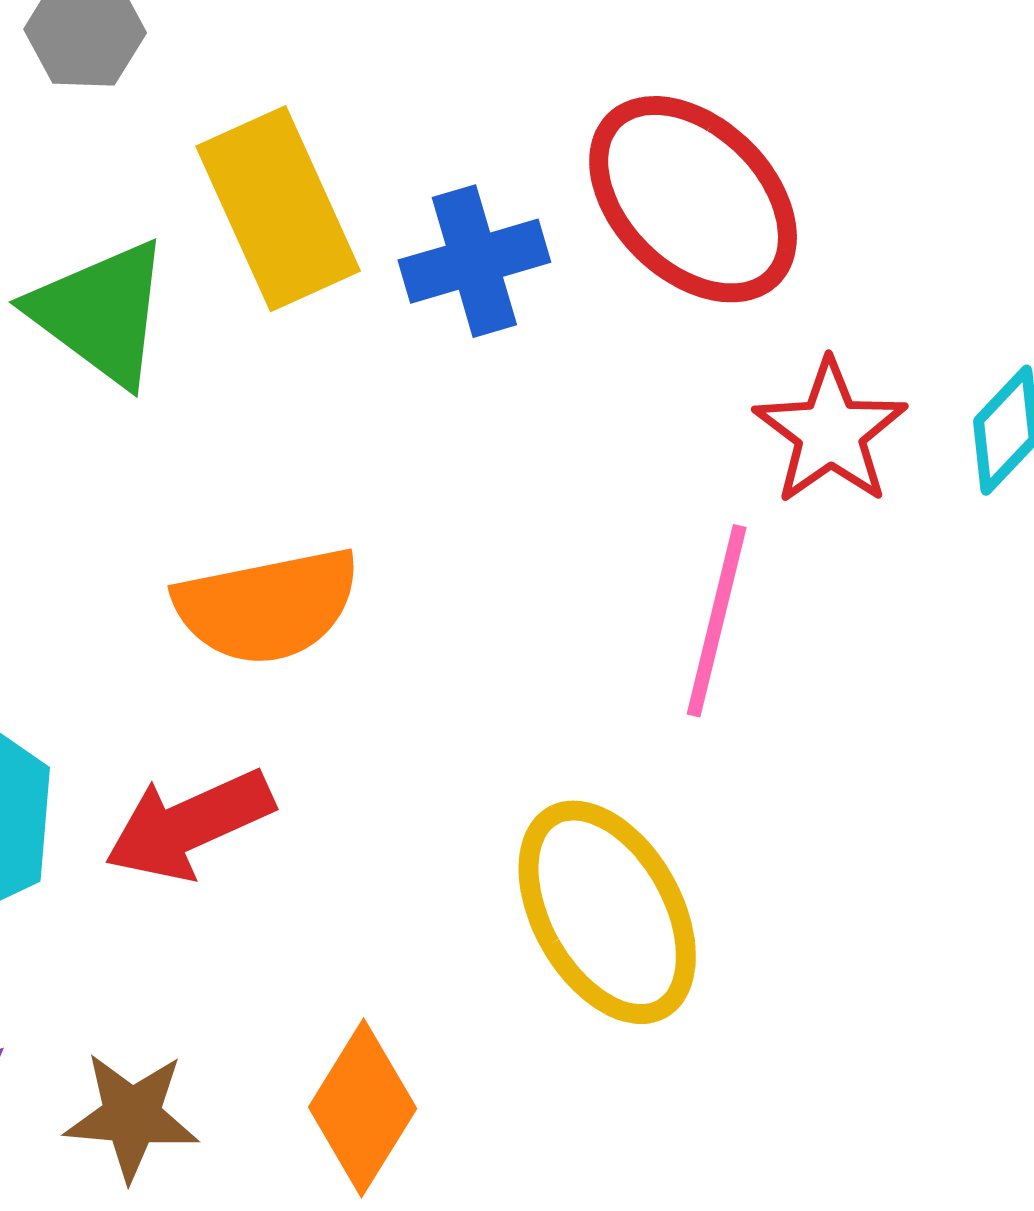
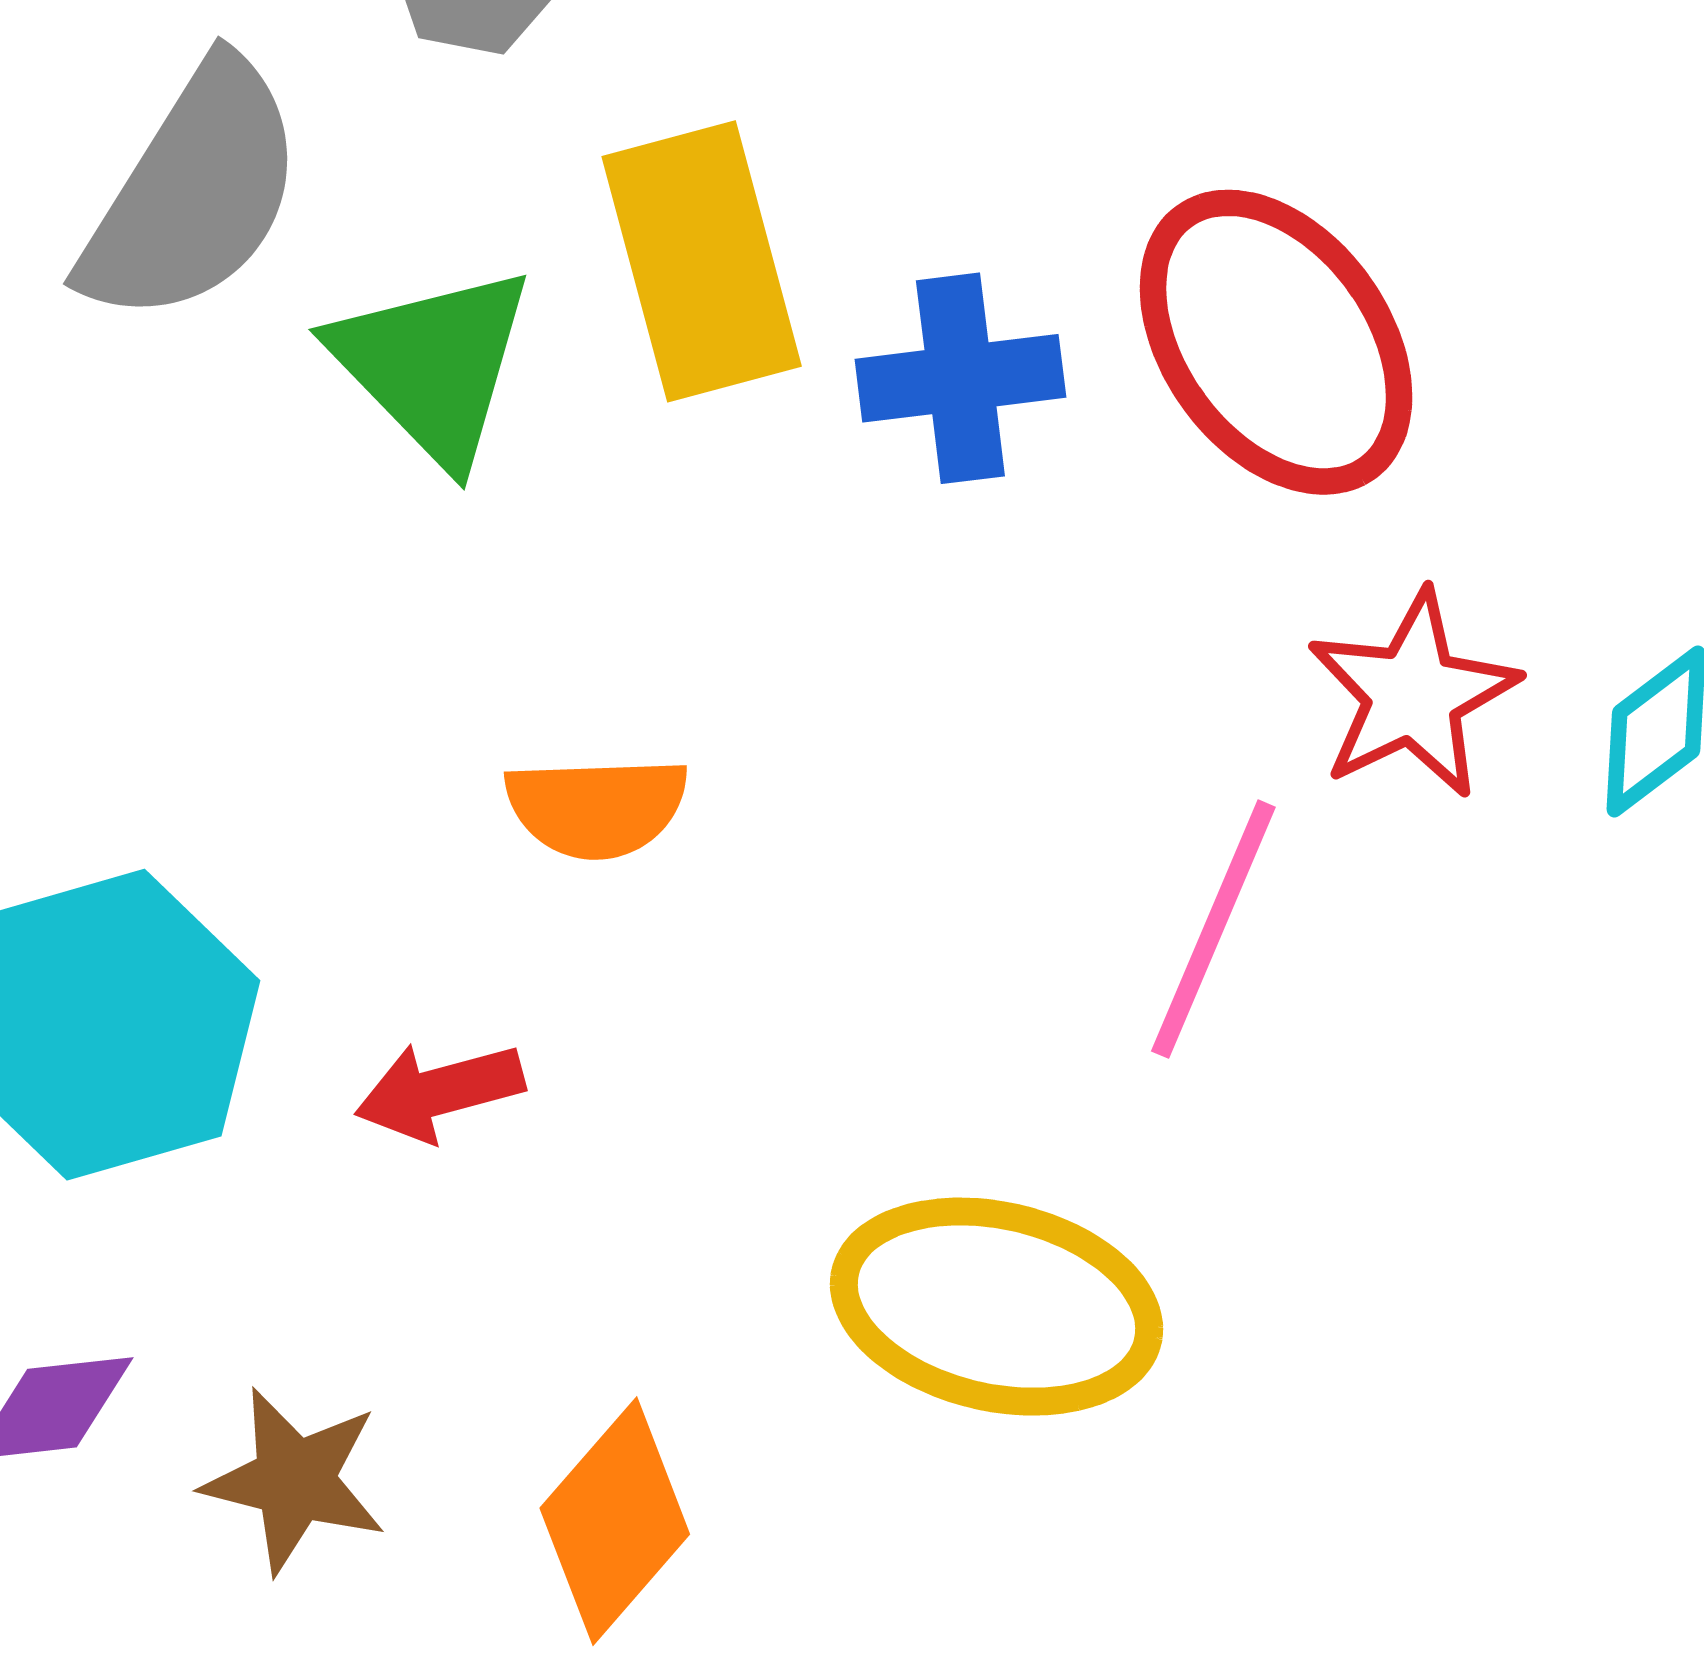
orange semicircle: (267, 606) -> (597, 807), size x0.7
red arrow: (189, 825) -> (440, 1091), size x0.7
yellow ellipse: (607, 912) -> (997, 1307), turned -57

